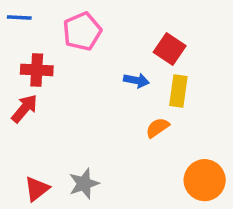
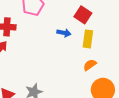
orange semicircle: (157, 128) -> (90, 65), moved

